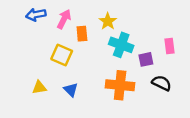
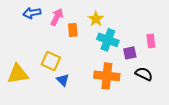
yellow square: (62, 55) -> (51, 61), moved
yellow triangle: (39, 88) -> (18, 74), moved, size x1.6

